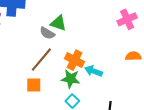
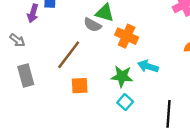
brown line: (41, 60) -> (69, 55), moved
orange cross: (75, 60) -> (127, 36), moved

